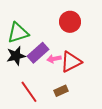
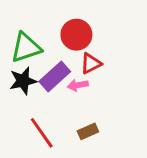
red circle: (70, 22) -> (76, 35), moved
red triangle: (71, 62) -> (91, 64), moved, size x0.7

